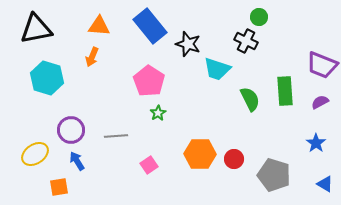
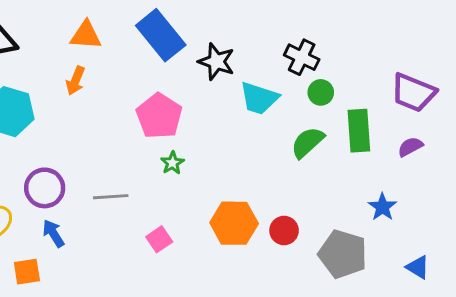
green circle: (259, 17) -> (321, 92), moved
green semicircle: (250, 99) -> (308, 142), turned -105
blue star: (316, 143) -> (382, 207), moved

